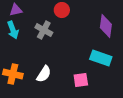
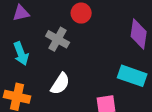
cyan arrow: (13, 30) -> (21, 54), moved
white semicircle: (44, 74) -> (60, 84), moved

